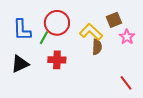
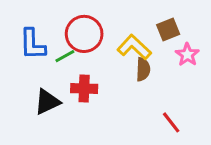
green line: (44, 38) -> (65, 56), turned 32
black triangle: (20, 64) -> (47, 102), moved
red line: (126, 83) -> (171, 122), moved

